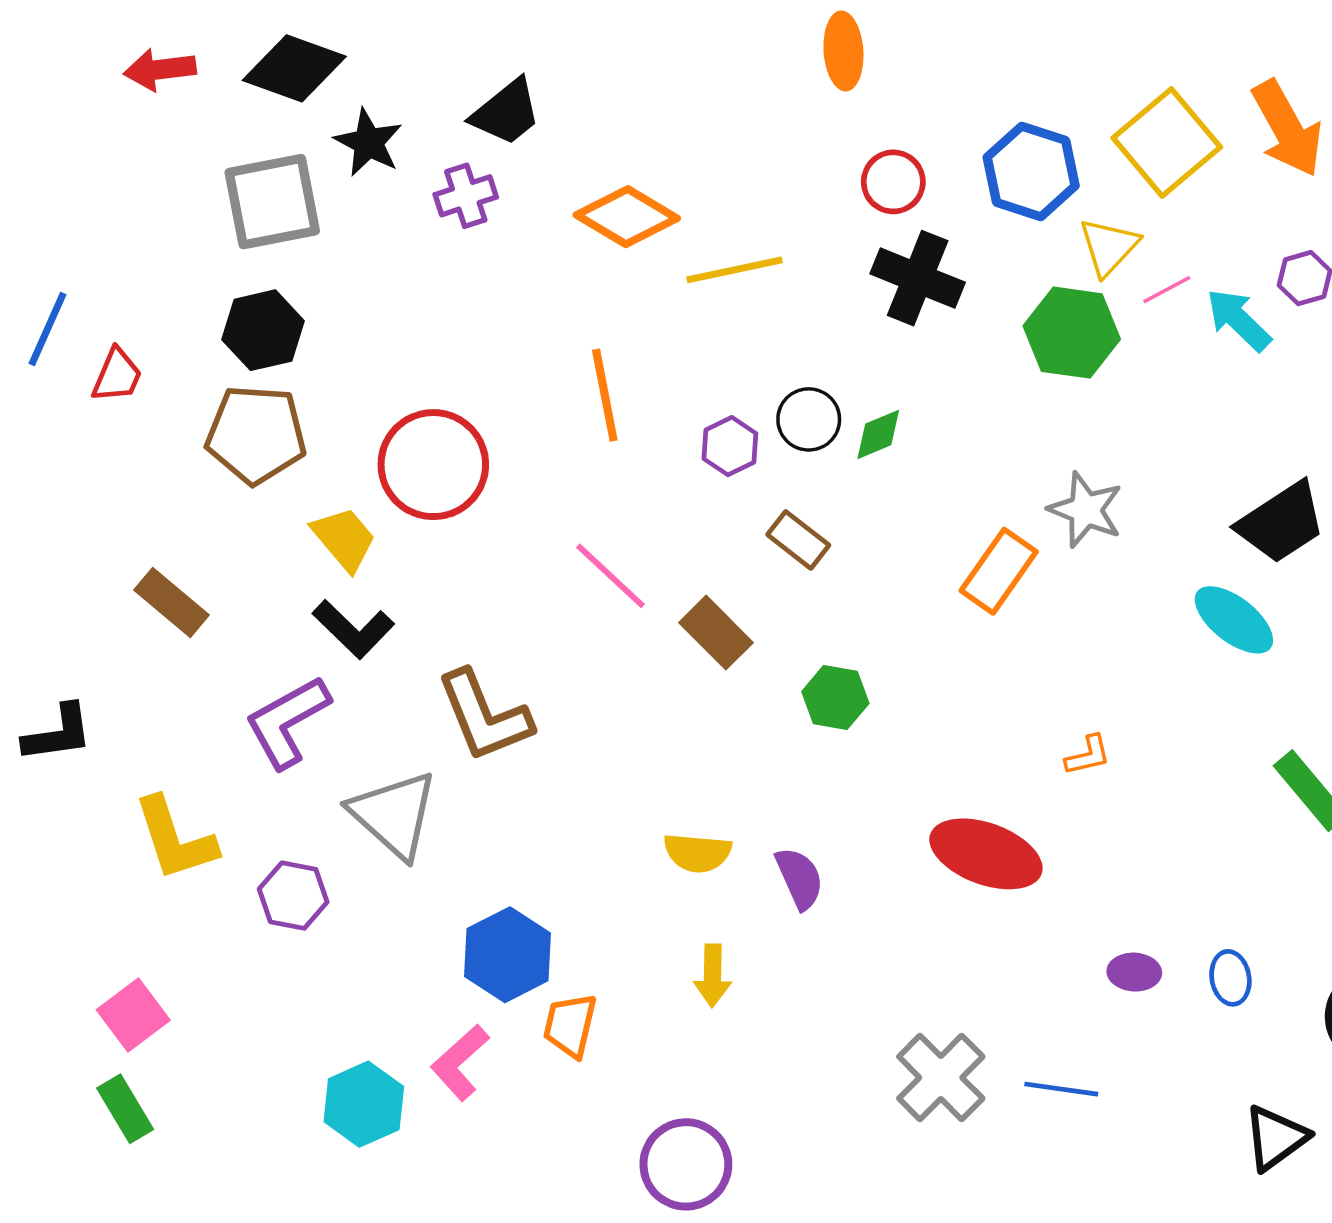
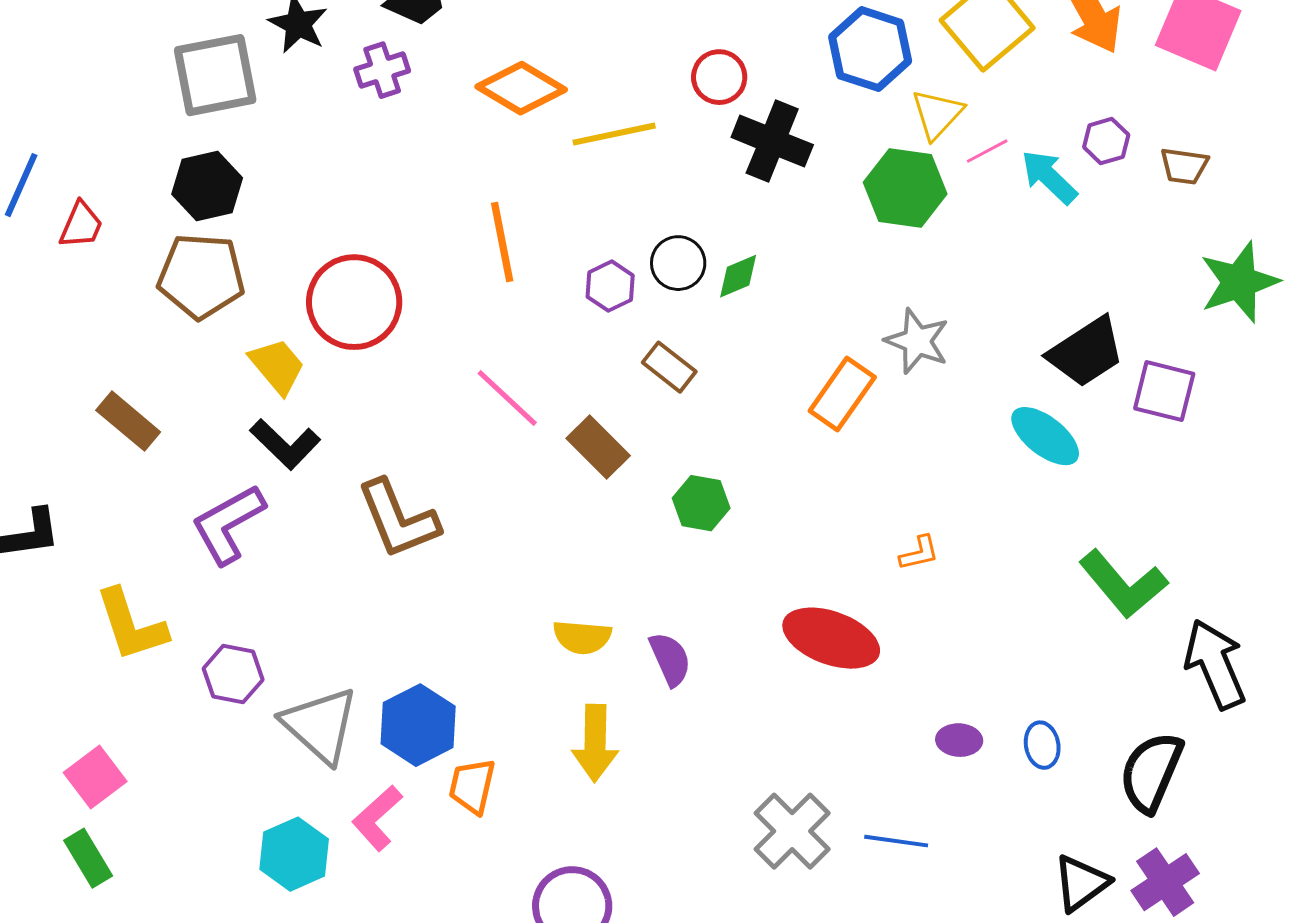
red circle: (893, 182) -> (719, 77), moved
gray triangle: (394, 814) -> (320, 725), moved
yellow arrow: (713, 976) -> (595, 743), size x1.4

